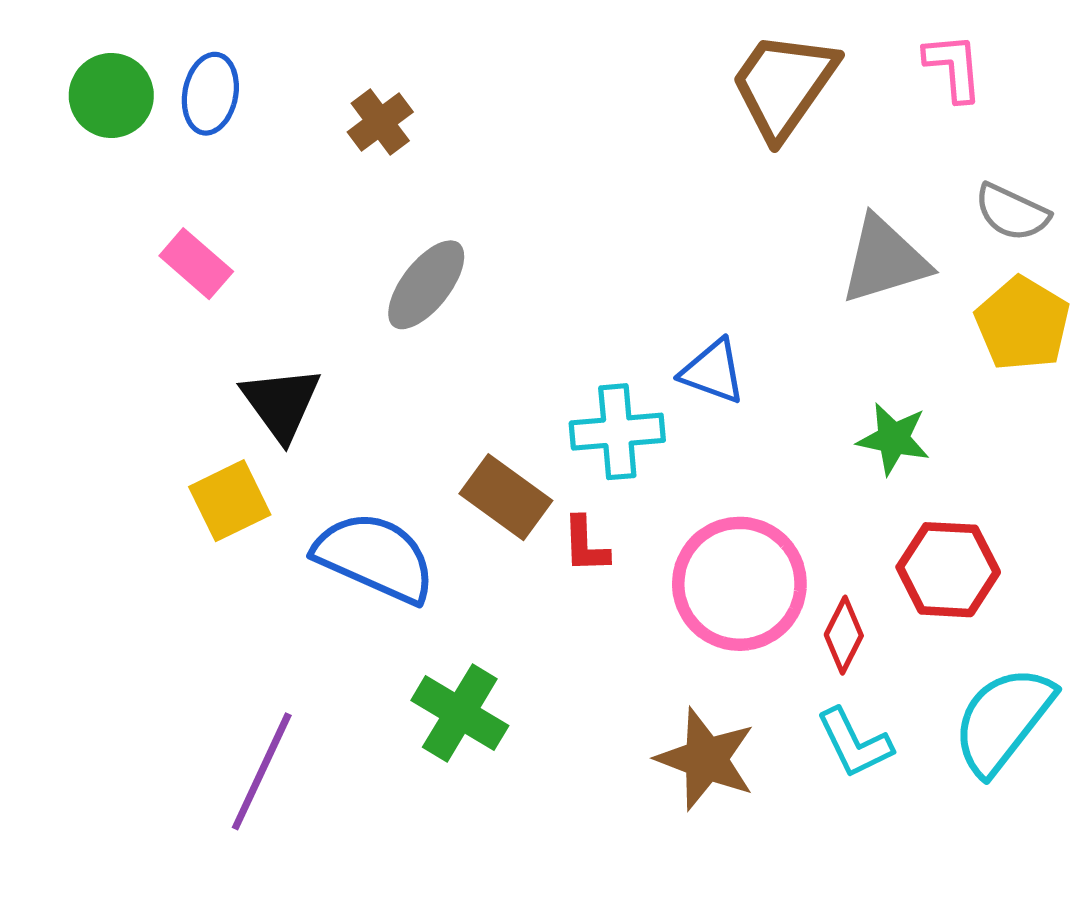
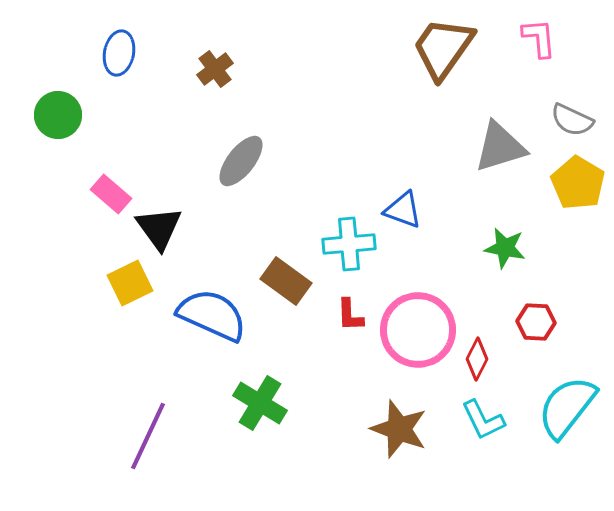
green circle: (111, 95) -> (58, 115), moved
pink rectangle: (196, 264) -> (111, 194), moved
red L-shape: (585, 545) -> (350, 315), moved
red hexagon: (948, 570) -> (536, 322), size x0.7

